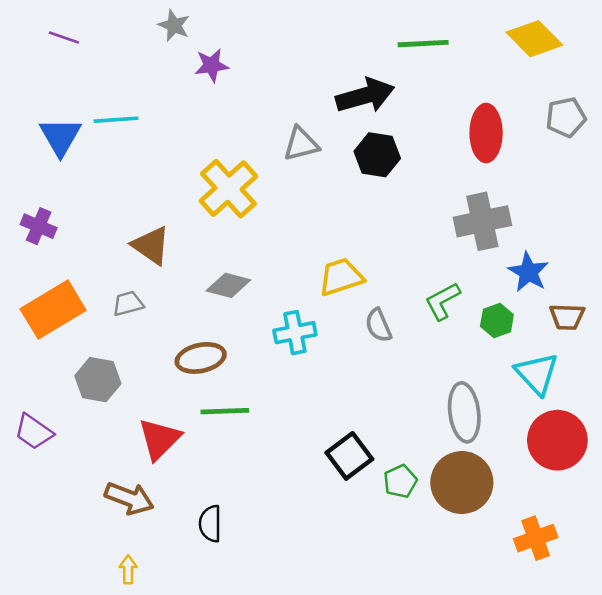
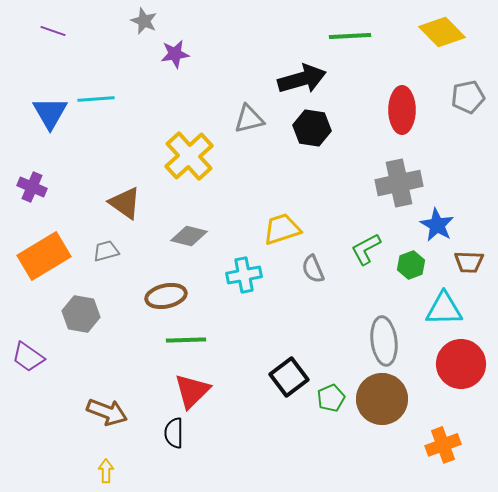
cyan triangle: (537, 374) -> (444, 309), turned -48
red triangle: (160, 439) -> (192, 391), moved

